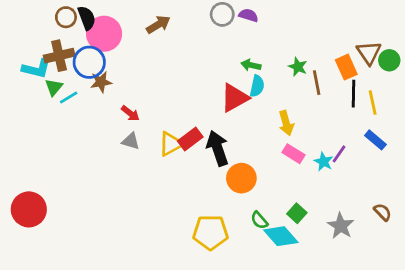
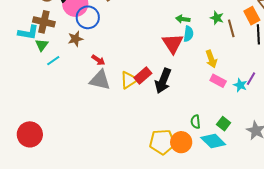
brown cross: (59, 56) -> (44, 22), turned 30
blue circle: (89, 62) -> (88, 17), moved
cyan line: (69, 97) -> (53, 61), moved
red triangle: (235, 98) -> (173, 43), turned -30
gray triangle: (131, 141) -> (100, 80), size x1.6
black arrow: (218, 148) -> (163, 81), turned -135
orange circle: (241, 178) -> (181, 142), moved
green semicircle: (259, 220) -> (195, 122), moved, turned 40

